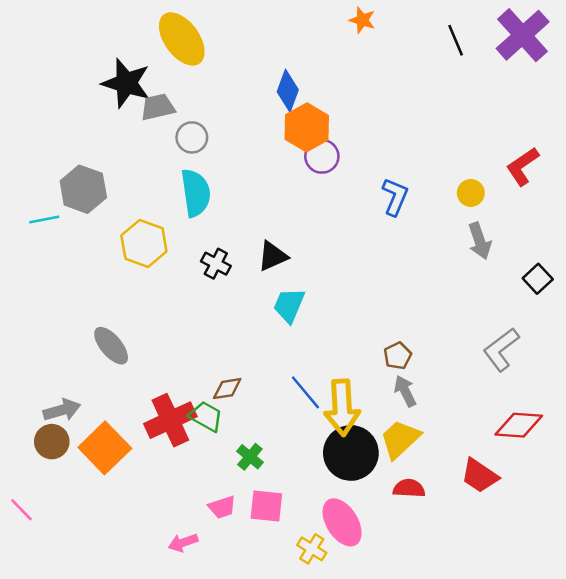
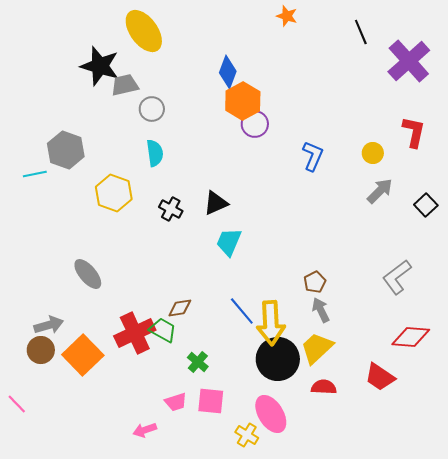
purple cross: (523, 35) -> (409, 61), moved
red L-shape: (523, 166) -> (414, 132), turned 136
cyan semicircle: (196, 193) -> (155, 153), size x0.7
gray arrow: (480, 241) -> (380, 191), turned -116
black square: (538, 279) -> (426, 205), moved

